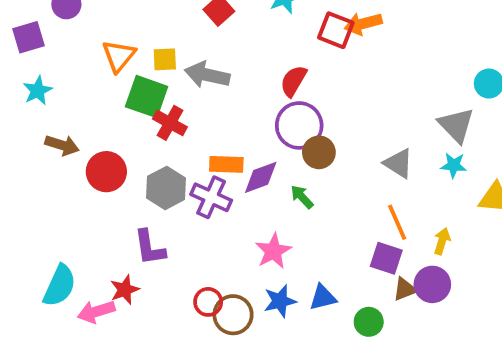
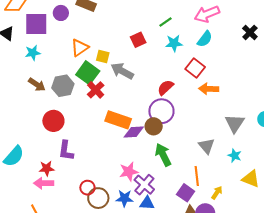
orange arrow: (363, 24) -> (209, 89), moved
purple square: (28, 37) -> (36, 24), size x1.4
gray triangle: (456, 125) -> (235, 123), moved
brown circle: (319, 152) -> (154, 126), moved
orange rectangle: (226, 164) -> (118, 120), size x1.4
red circle: (106, 172) -> (53, 121), moved
gray hexagon: (166, 188) -> (63, 86), moved
purple cross: (211, 197) -> (144, 185), moved
green arrow: (302, 197) -> (163, 155), moved, size x1.6
pink arrow: (96, 312) -> (44, 183), moved

